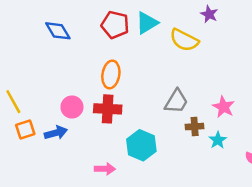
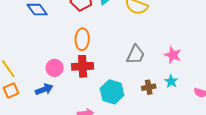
brown cross: (195, 127) -> (149, 87), moved
orange square: (25, 129) -> (11, 90), moved

